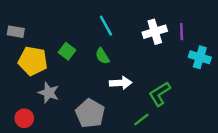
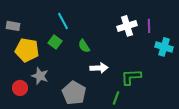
cyan line: (106, 26) -> (63, 21), moved
green L-shape: (160, 94) -> (131, 77), turned 30
red circle: (24, 118) -> (20, 88), moved
green line: (141, 119) -> (116, 98), turned -32

